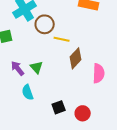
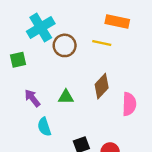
yellow line: (62, 39) -> (102, 43), moved
green triangle: (37, 67) -> (66, 97), moved, turned -48

